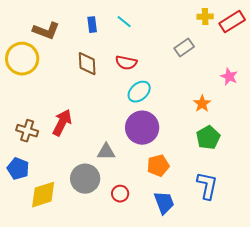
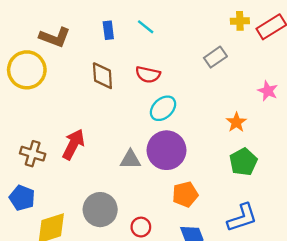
gray triangle: (106, 152) -> (130, 160), moved
blue L-shape: (207, 186) -> (242, 218), turned 60

